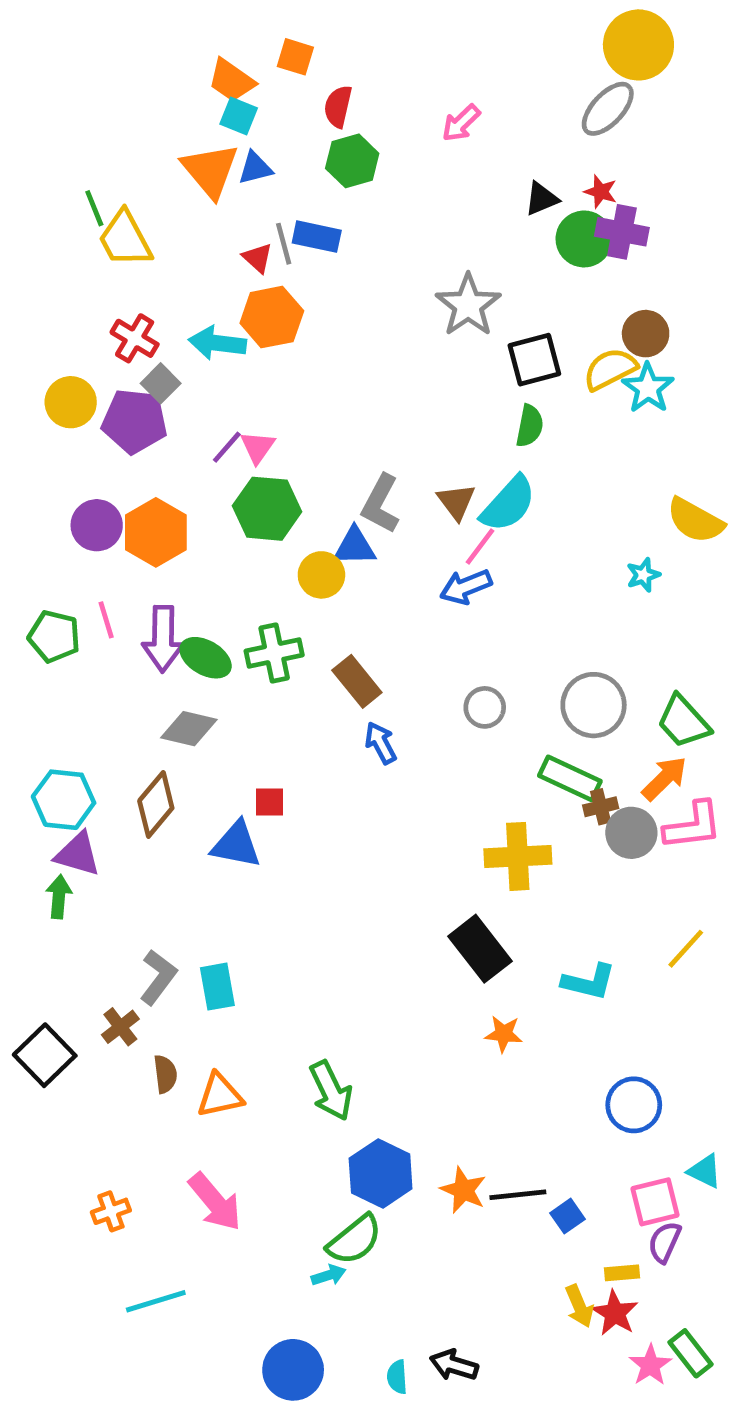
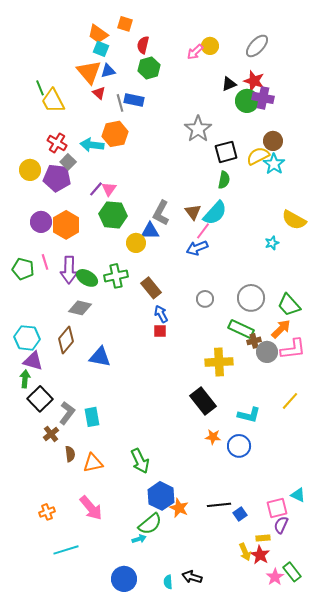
yellow circle: (638, 45) -> (210, 46), moved, size x0.6
red star: (601, 192) -> (254, 81), size x1.5
red triangle: (258, 258) -> (99, 93), moved
red square: (269, 802) -> (160, 331), moved
black square: (45, 1055) -> (40, 399), moved
blue circle: (634, 1105) -> (239, 446), moved
orange star: (463, 1190) -> (179, 508), moved

